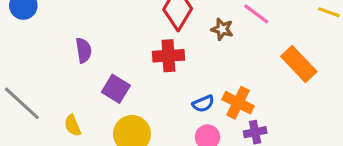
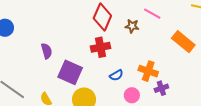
purple square: (116, 89) -> (70, 72), size x1.4
blue semicircle: (203, 104) -> (116, 75), moved

